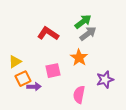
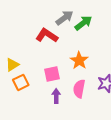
gray arrow: (88, 34) -> (65, 18), moved
purple arrow: (34, 87) -> (56, 96), moved, turned -88
pink semicircle: (79, 95) -> (79, 89), moved

